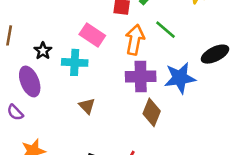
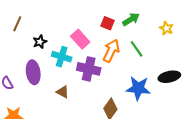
purple cross: (141, 77) -> (89, 69), moved
purple ellipse: (30, 81) -> (33, 72), moved
brown triangle: (87, 106) -> (63, 92), turned -32

